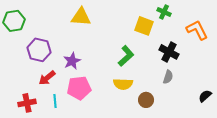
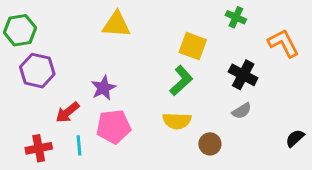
yellow square: (144, 26) -> (193, 46), moved
purple hexagon: (39, 50) -> (37, 71), moved
gray semicircle: (168, 77) -> (242, 111), turned 40

